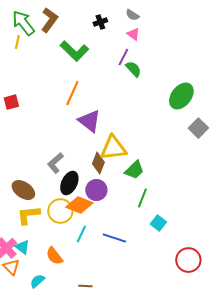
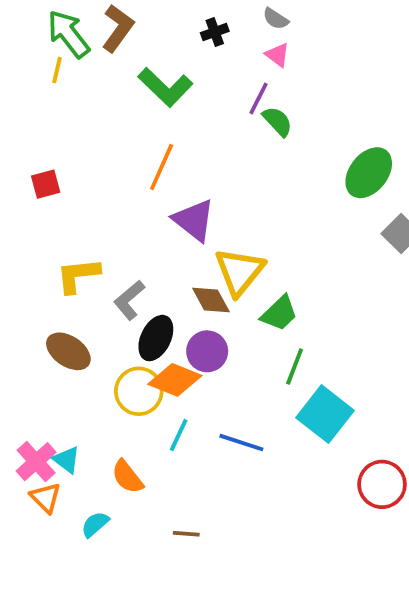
yellow triangle: (113, 148) -> (239, 272), turned -44
brown diamond: (98, 163) -> (211, 300), turned -50
yellow L-shape: (28, 215) -> (78, 275), moved
cyan square: (158, 223) -> (325, 414), size x1.8

